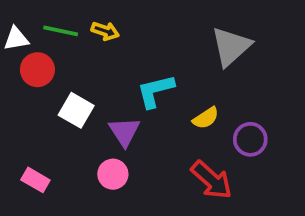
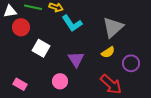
gray triangle: (231, 46) -> (113, 27), moved
cyan L-shape: (155, 91) -> (72, 23), moved, turned -110
purple triangle: (124, 132) -> (76, 59), moved

